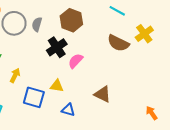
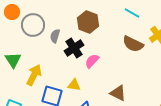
gray semicircle: (37, 24) -> (55, 36), moved
yellow arrow: (15, 75) -> (34, 75), size x1.5

